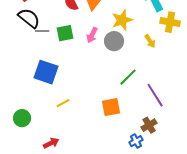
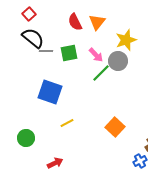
pink arrow: (92, 35) -> (96, 55), turned -70
green line: (128, 77) -> (101, 73), moved
orange square: (111, 107) -> (115, 127), turned -36

